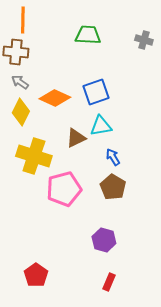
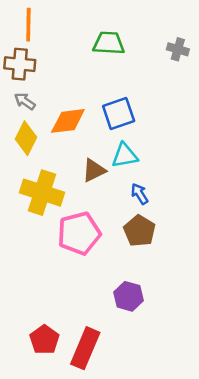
orange diamond: (55, 98) -> (68, 121), turned -32
red rectangle: (109, 282) -> (85, 348), moved, size x1.8

